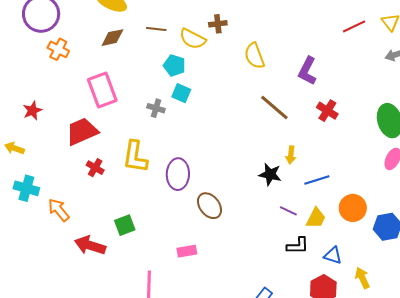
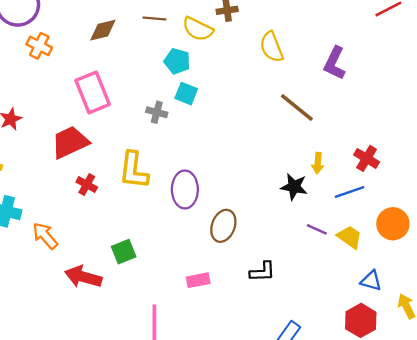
red cross: (327, 111) -> (367, 158), moved
brown ellipse: (210, 206) -> (223, 226), turned 60
yellow trapezoid: (316, 218) -> (350, 237), turned -80
black L-shape: (298, 246) -> (262, 272), moved

